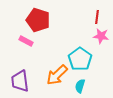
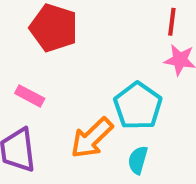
pink rectangle: (26, 41) -> (30, 96), moved

